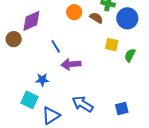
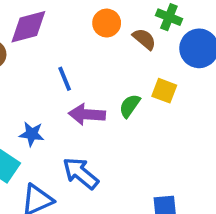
green semicircle: (130, 55) -> (130, 106), moved
blue arrow: (83, 104) -> (81, 173), moved

